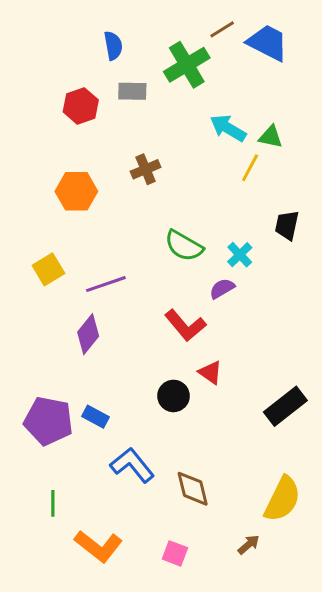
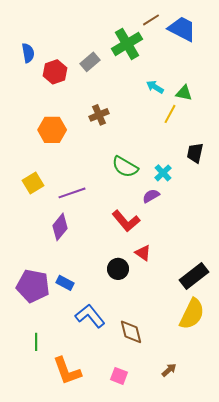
blue semicircle: (113, 46) -> (28, 53), moved
gray rectangle: (132, 91) -> (90, 62), turned -42
cyan arrow: (228, 128) -> (155, 87), size x0.7
yellow semicircle: (282, 499) -> (192, 314), moved
orange L-shape: (98, 546) -> (67, 371), turned 32

